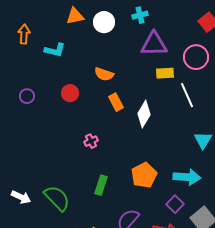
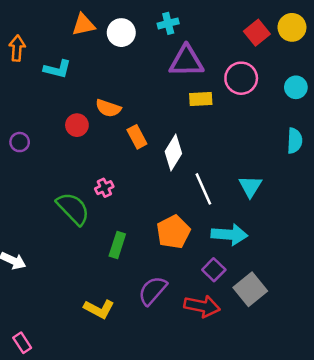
orange semicircle: (104, 74) -> (108, 108), moved
white line: (187, 95) -> (203, 189), moved
purple circle: (27, 96) -> (20, 142), moved
green semicircle: (57, 198) -> (73, 209), moved

